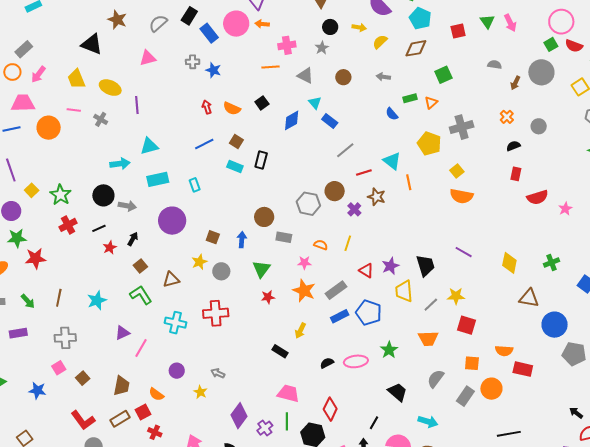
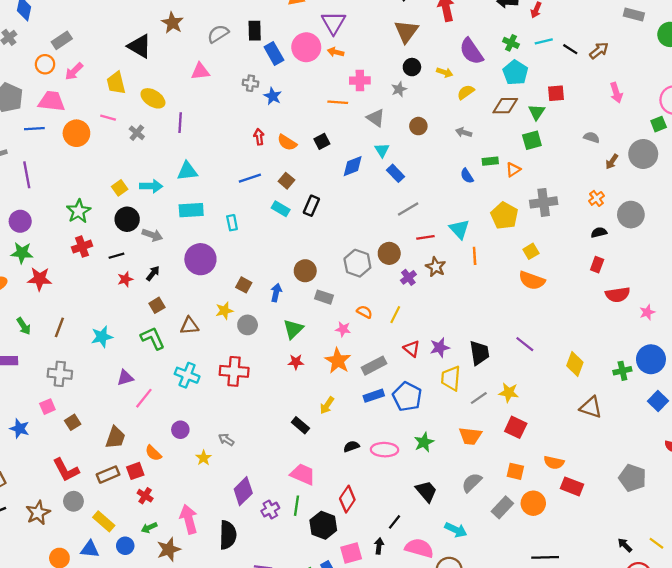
black rectangle: (189, 16) -> (255, 31), turned -42
green triangle: (487, 21) -> (537, 112), moved
gray circle: (539, 126) -> (631, 215), size x1.5
yellow square: (32, 190) -> (120, 188), moved
blue circle: (555, 325) -> (651, 359), moved

